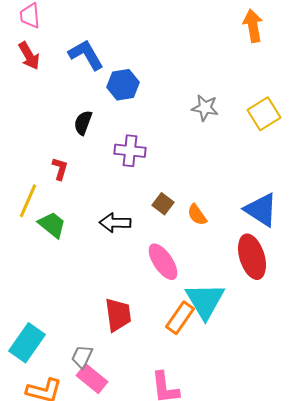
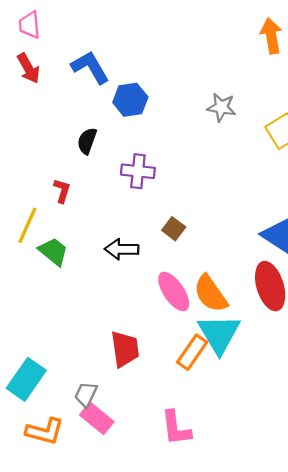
gray star: (205, 108) -> (221, 107), moved
orange semicircle: (197, 215) -> (211, 294), moved, size x1.6

